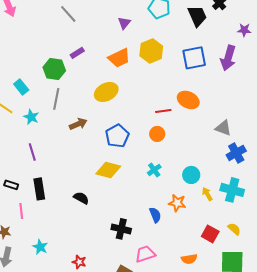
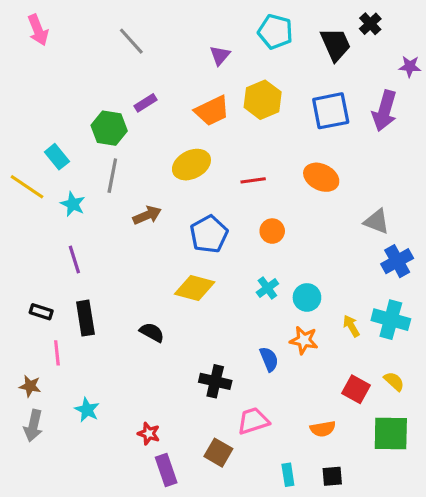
red line: (163, 111) -> (253, 180), moved
cyan circle: (191, 175) -> (307, 297), moved

